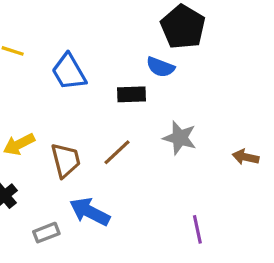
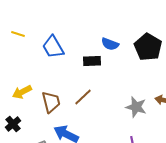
black pentagon: (183, 27) -> (148, 47), moved
gray star: (180, 138) -> (136, 107), moved

